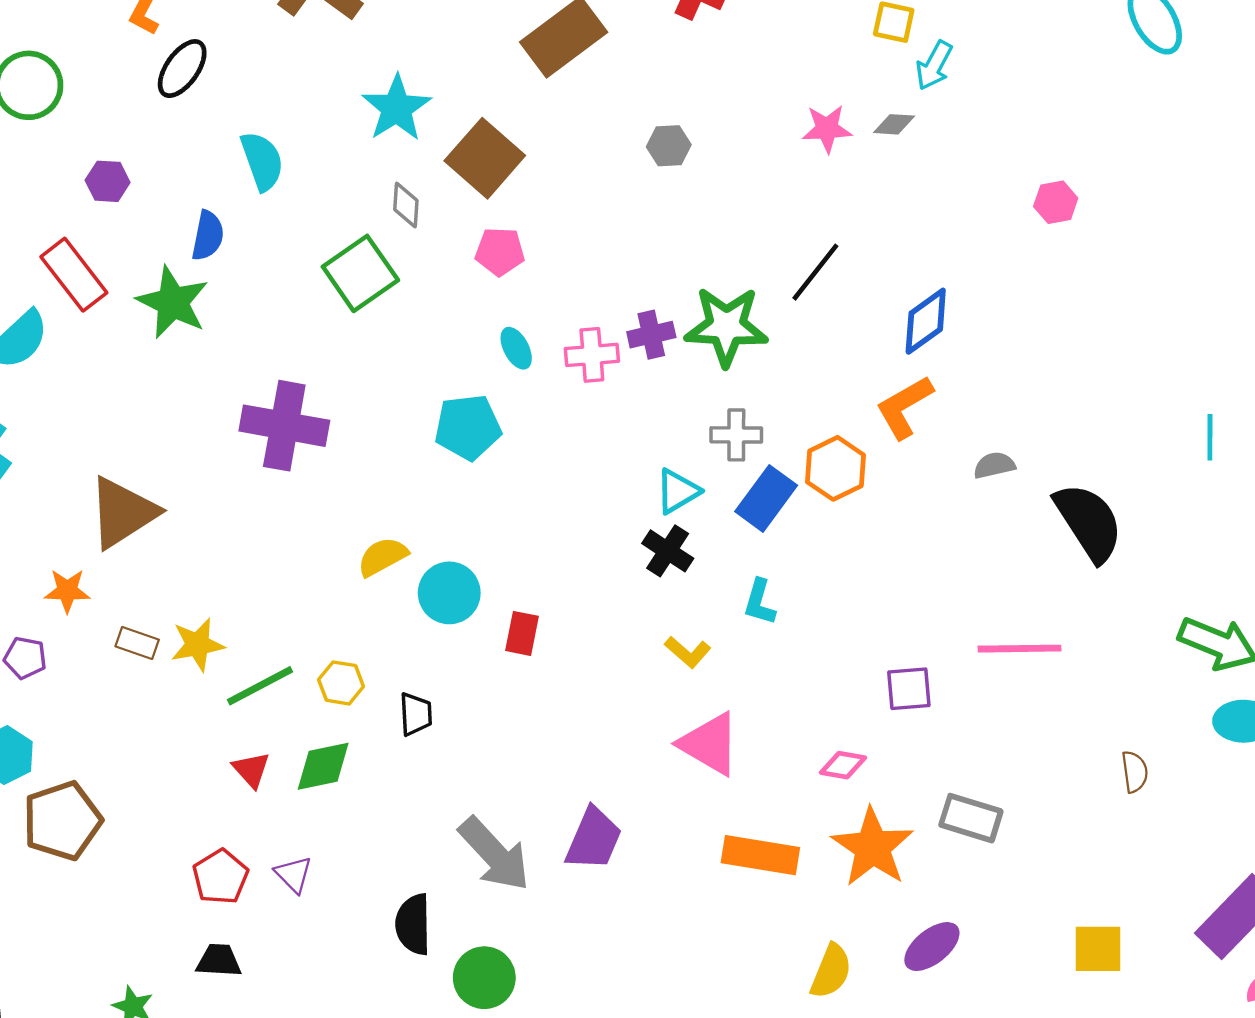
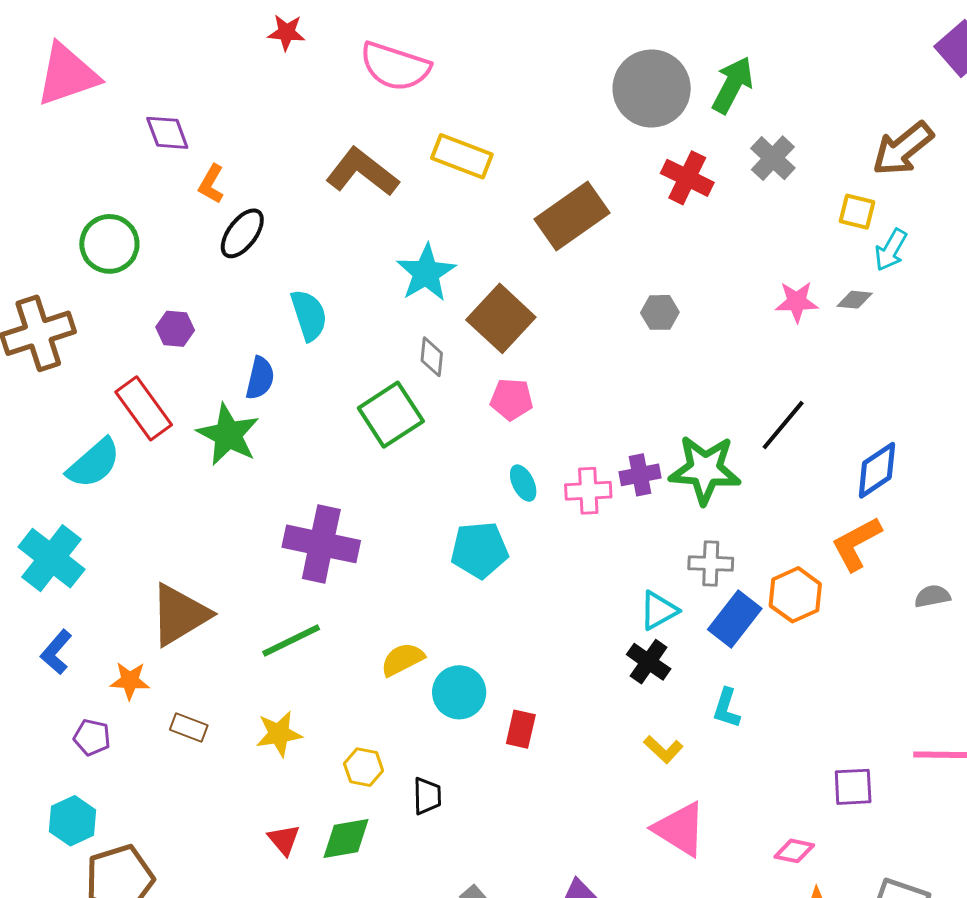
yellow star: (198, 645) -> (279, 734), moved
green line: (260, 686) -> (291, 641), moved

